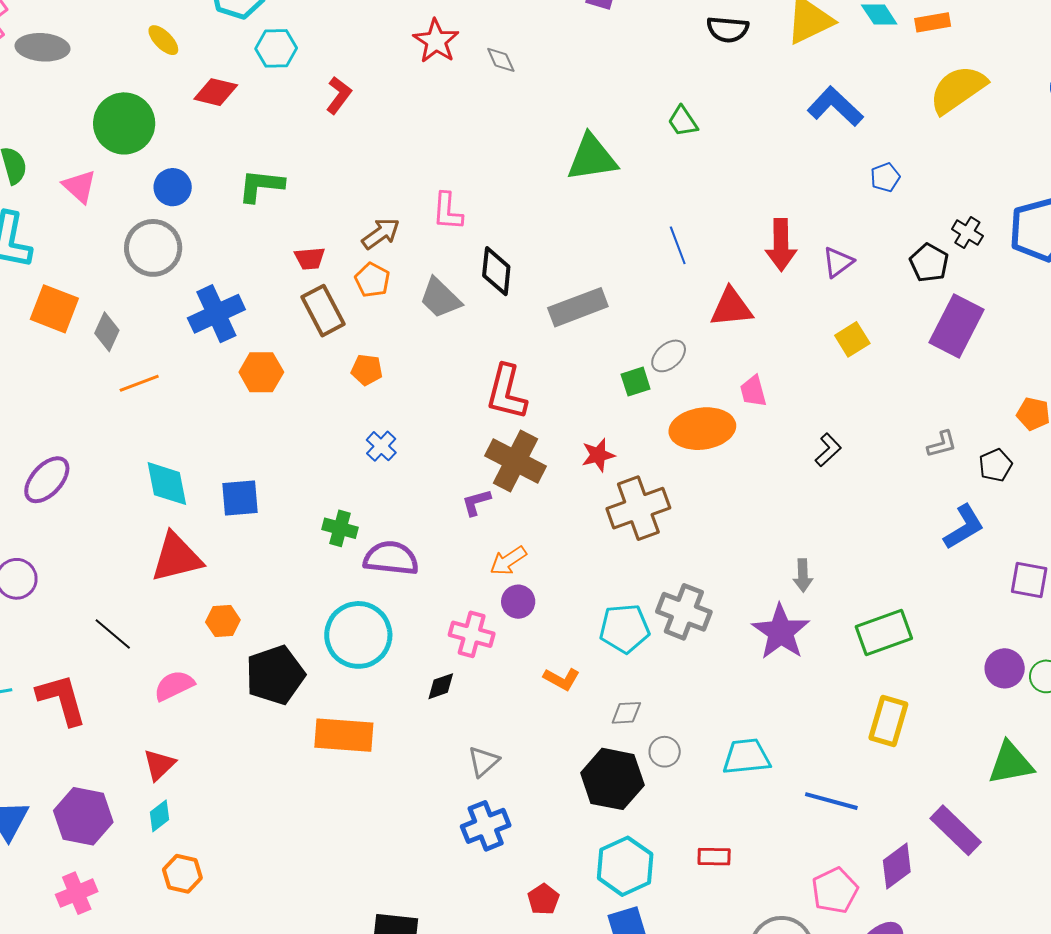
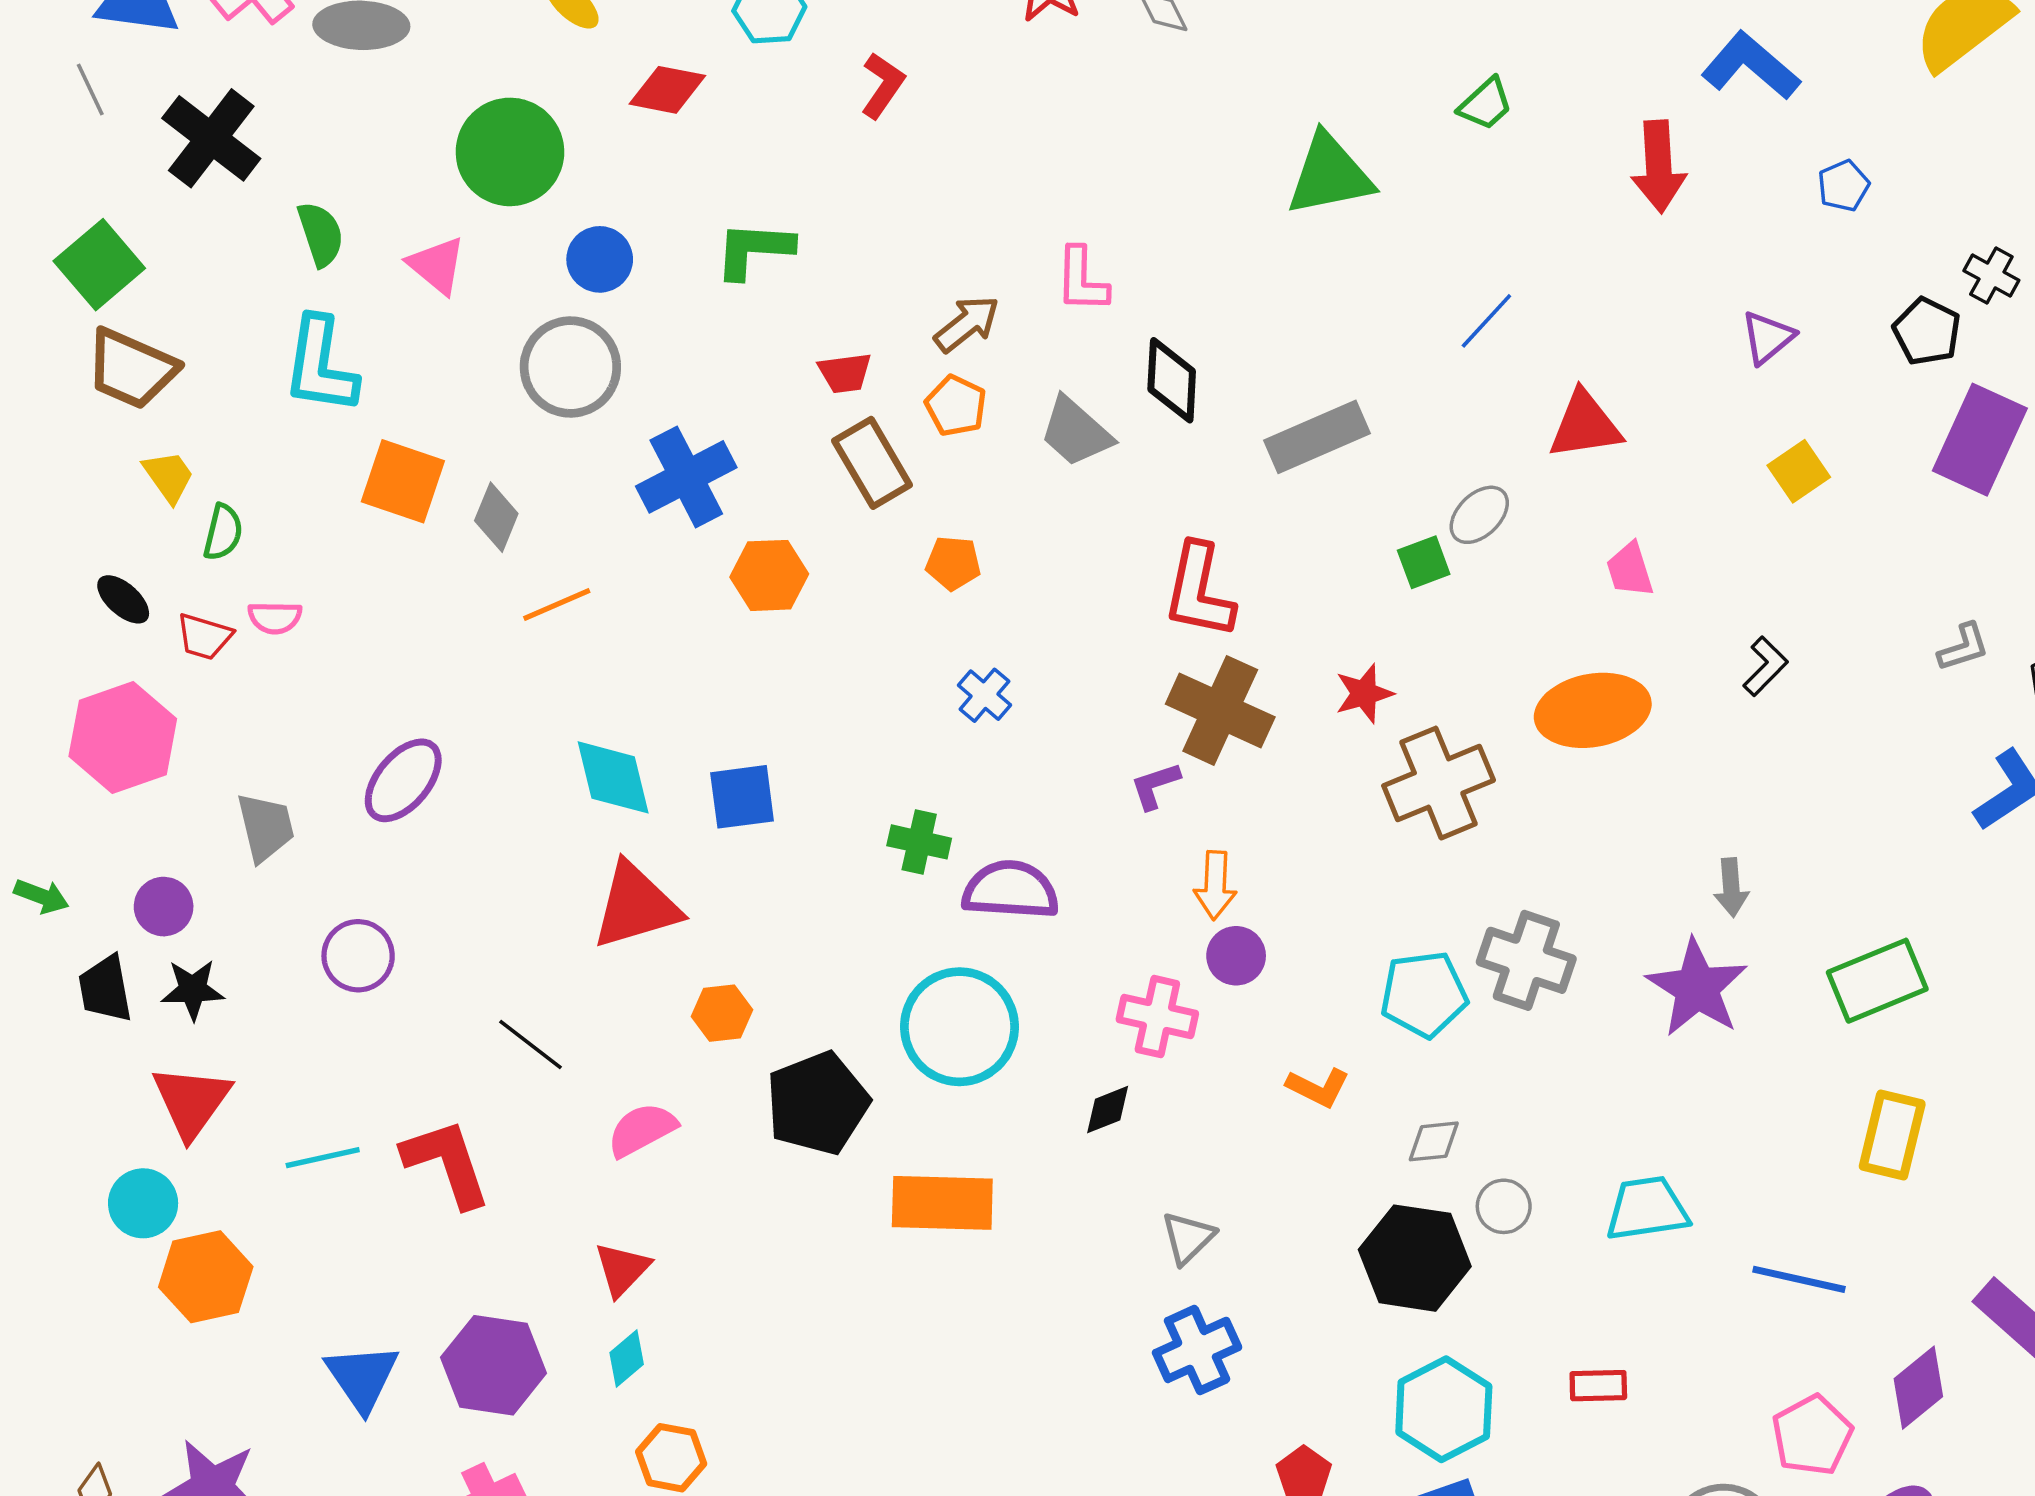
green trapezoid: (683, 121) -> (1485, 104), turned -96
blue line: (678, 245) -> (1486, 321), turned 66
red arrow: (781, 245) -> (1659, 167), moved
orange ellipse: (702, 429) -> (1593, 710), moved
orange arrow: (508, 561) -> (1215, 885), turned -51

